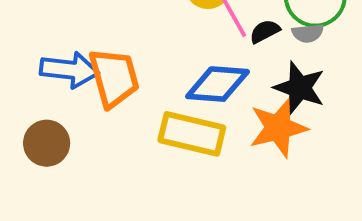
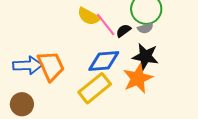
yellow rectangle: (192, 134) -> (95, 88), turned -44

